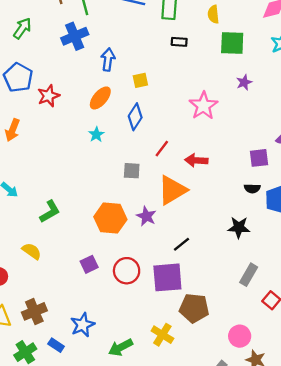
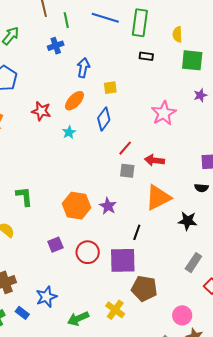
blue cross: (75, 36) -> (56, 46), size x0.7
red star: (49, 96) -> (41, 111), moved, turned 30
gray square: (132, 171) -> (127, 171), moved
orange triangle: (172, 190) -> (158, 198), moved
green L-shape: (50, 211) -> (24, 196), turned -70
black line: (181, 244) -> (137, 232), turned -35

